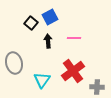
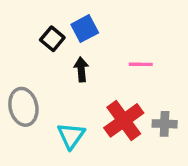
pink line: (74, 38) -> (141, 64), moved
gray cross: (97, 87) -> (165, 124), moved

